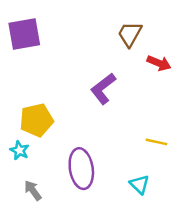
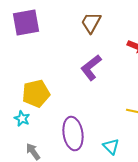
brown trapezoid: (130, 34) -> (91, 23), moved
cyan triangle: (140, 184) -> (111, 147), moved

